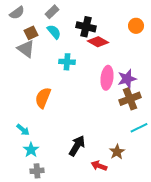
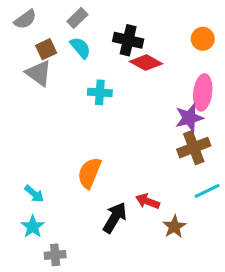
pink ellipse: (107, 78) -> (203, 92), moved
orange semicircle: (43, 98) -> (89, 173), moved
cyan star: (31, 150) -> (33, 227), moved
red arrow: (99, 166) -> (148, 201), moved

